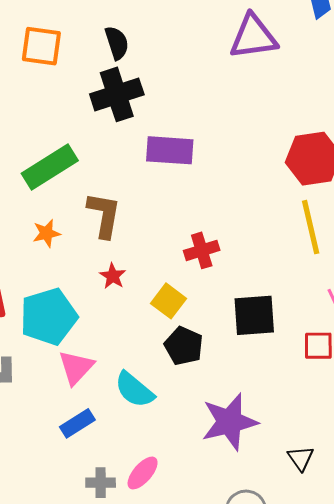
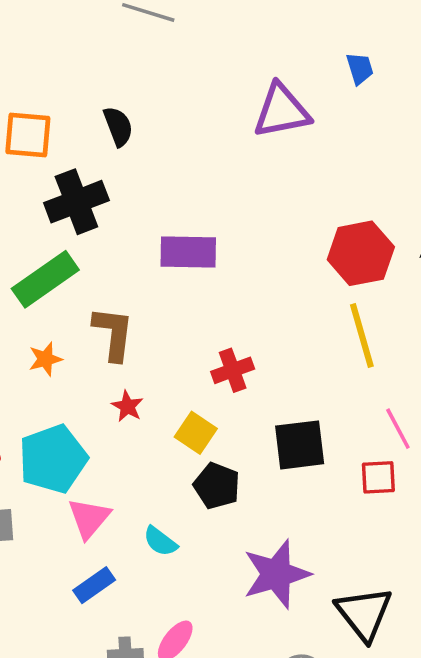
black cross: (117, 94) -> (76, 202), moved
cyan semicircle: (134, 390) -> (160, 541), size x0.7
black triangle: (301, 458) -> (364, 614), size x1.8

